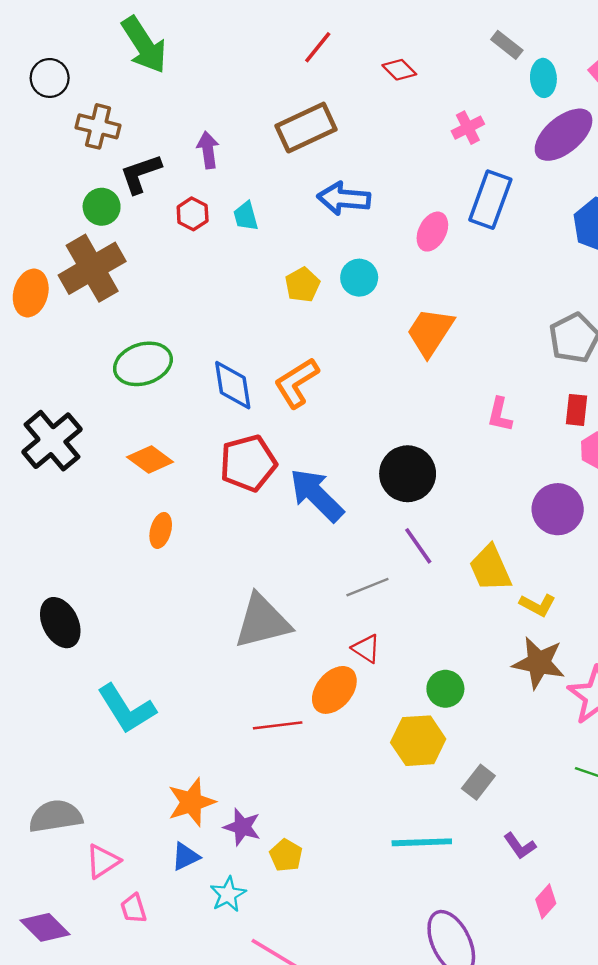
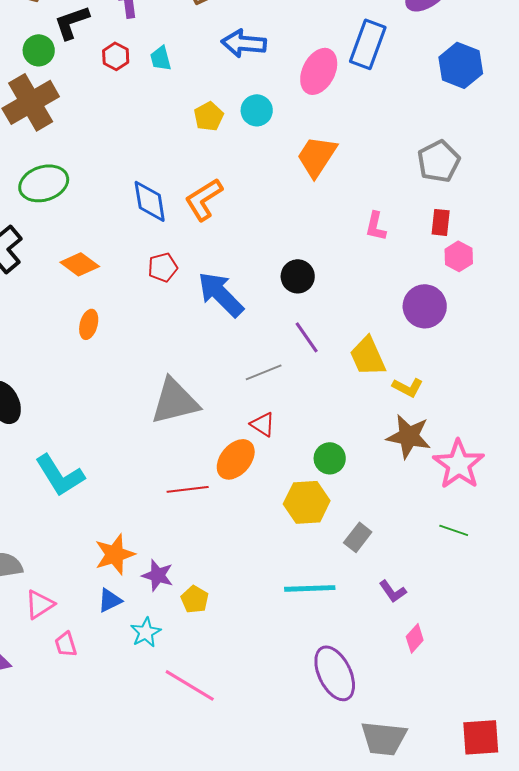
pink ellipse: (432, 232) -> (319, 71), size x1.4
green ellipse: (143, 364) -> (44, 183), moved
red pentagon: (248, 463) -> (163, 267), size x0.6
black circle: (408, 474) -> (298, 276), size x0.7

